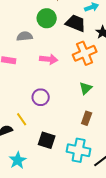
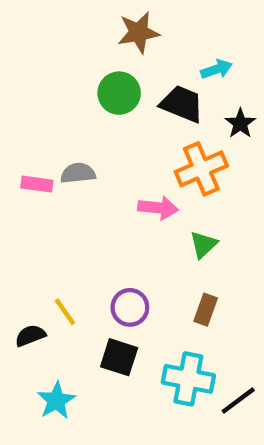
gray semicircle: (25, 36) -> (78, 173), moved
pink arrow: (49, 59) -> (158, 208), moved
purple circle: (41, 97) -> (130, 307), moved

